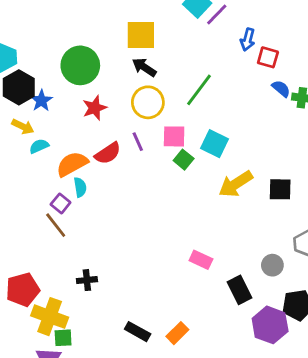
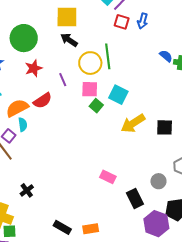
red square: (268, 57) -> (122, 22), moved
green line: (199, 90) -> (108, 56), turned -45
yellow circle: (148, 102) -> (90, 63), moved
purple line: (138, 142) -> (63, 80), moved
black cross: (87, 280) -> (27, 190), turned -32
orange rectangle: (177, 333) -> (91, 229), turned 35

